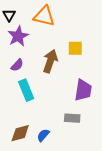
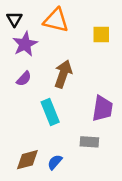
yellow square: (75, 48) -> (101, 35), moved
cyan rectangle: (26, 90) -> (50, 112), moved

